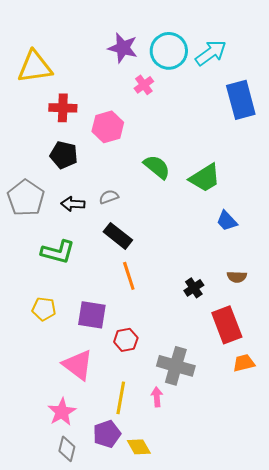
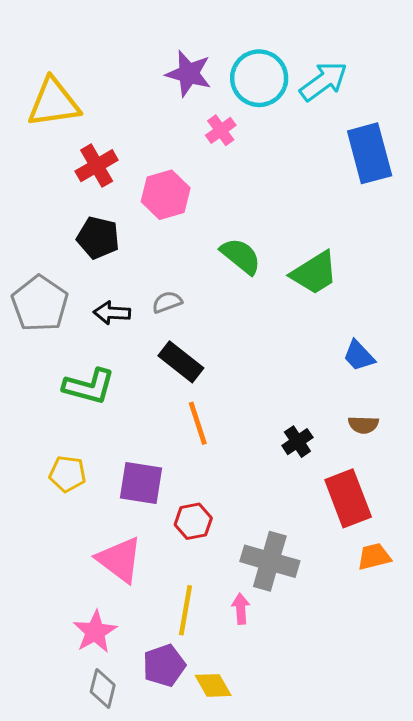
red cross: (63, 108) -> (97, 166), turned -32
blue trapezoid: (227, 221) -> (359, 356), moved

